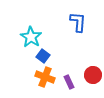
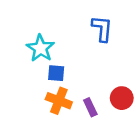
blue square: (43, 56) -> (56, 73), turned -32

